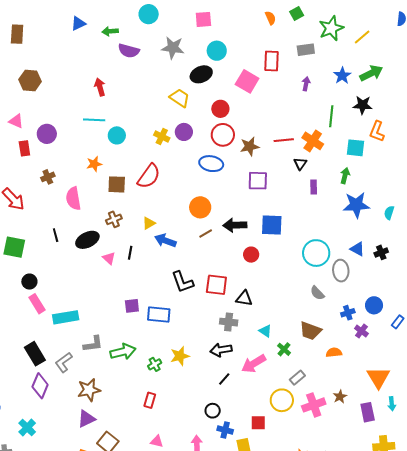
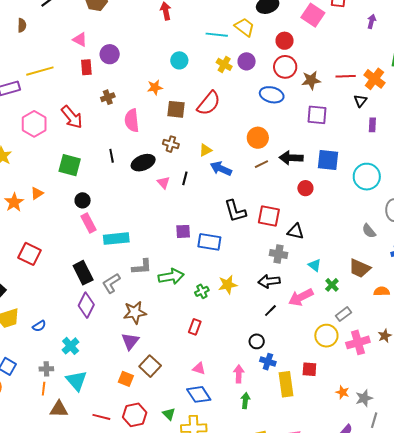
cyan line: (94, 120) -> (217, 35), moved
brown cross: (114, 219) -> (171, 144), turned 35
cyan circle: (316, 253) -> (367, 177), moved
purple triangle: (86, 419) -> (130, 341), turned -30
red square: (258, 423) -> (309, 369), moved

